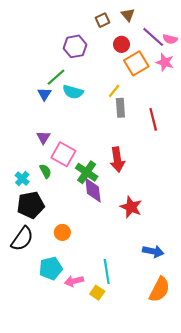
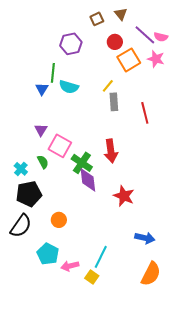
green line: (56, 77) -> (53, 73), turned -42
cyan pentagon: (51, 268) -> (48, 254), turned -30
cyan line: (107, 272) -> (101, 257), turned 35

